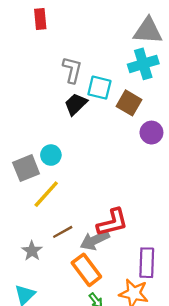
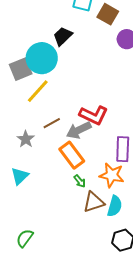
black trapezoid: (76, 104) -> (63, 36), moved
cyan circle: (51, 155) -> (42, 58), size x1.8
red L-shape: (112, 222) -> (94, 115), turned 40

